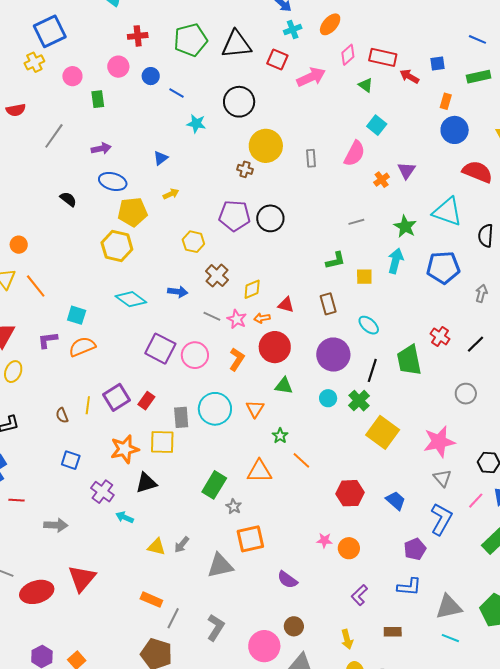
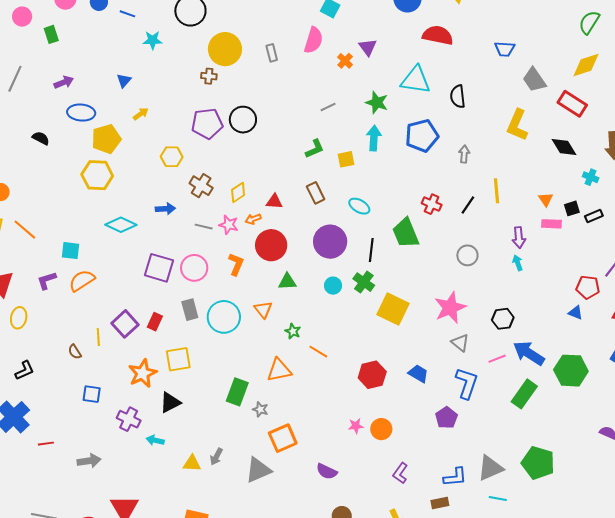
gray rectangle: (181, 417) -> (190, 310), moved
pink line: (476, 501) -> (497, 359), turned 36
blue L-shape: (409, 587) -> (455, 477), moved

